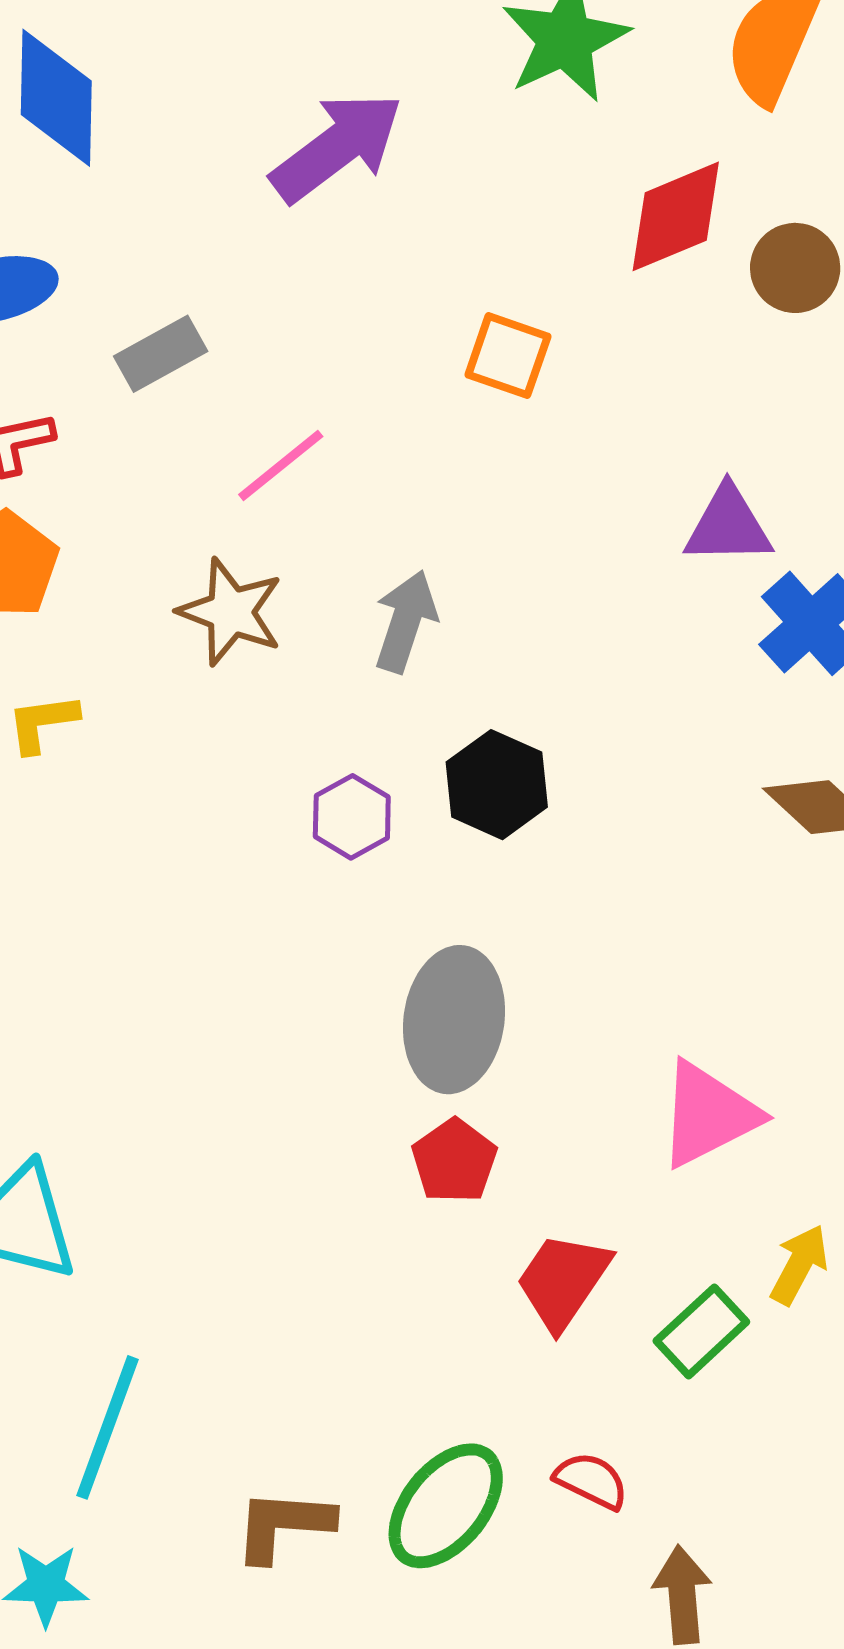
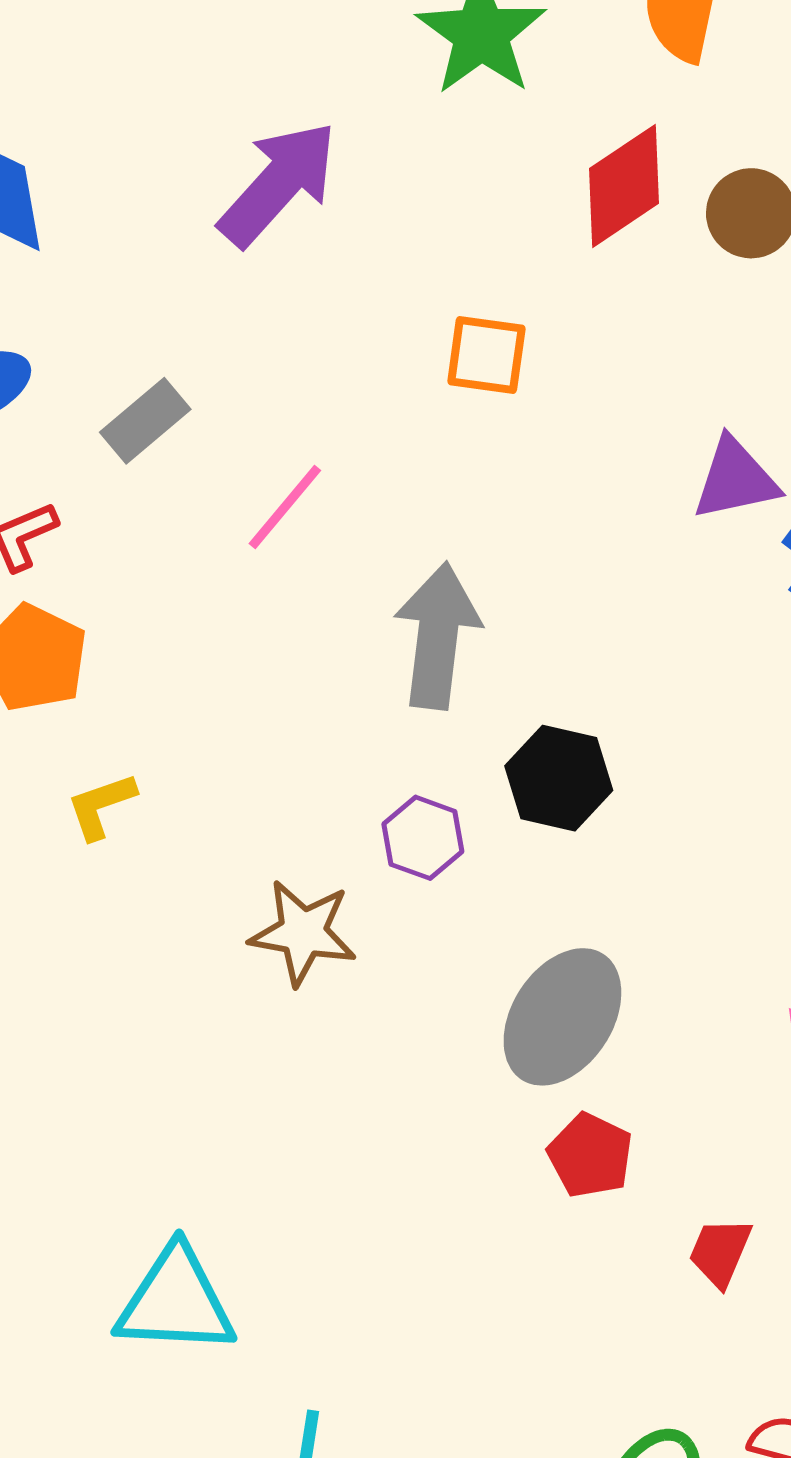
brown star: (231, 612) -> (303, 933), moved
gray arrow: (405, 621) -> (438, 636), size x1.4
gray ellipse: (454, 1020) -> (562, 1017), turned 36
red trapezoid: (563, 1281) -> (720, 1252), size x0.7

